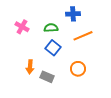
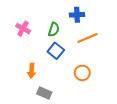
green semicircle: (51, 28) -> (54, 30), turned 112
gray rectangle: (47, 77) -> (44, 93), moved

